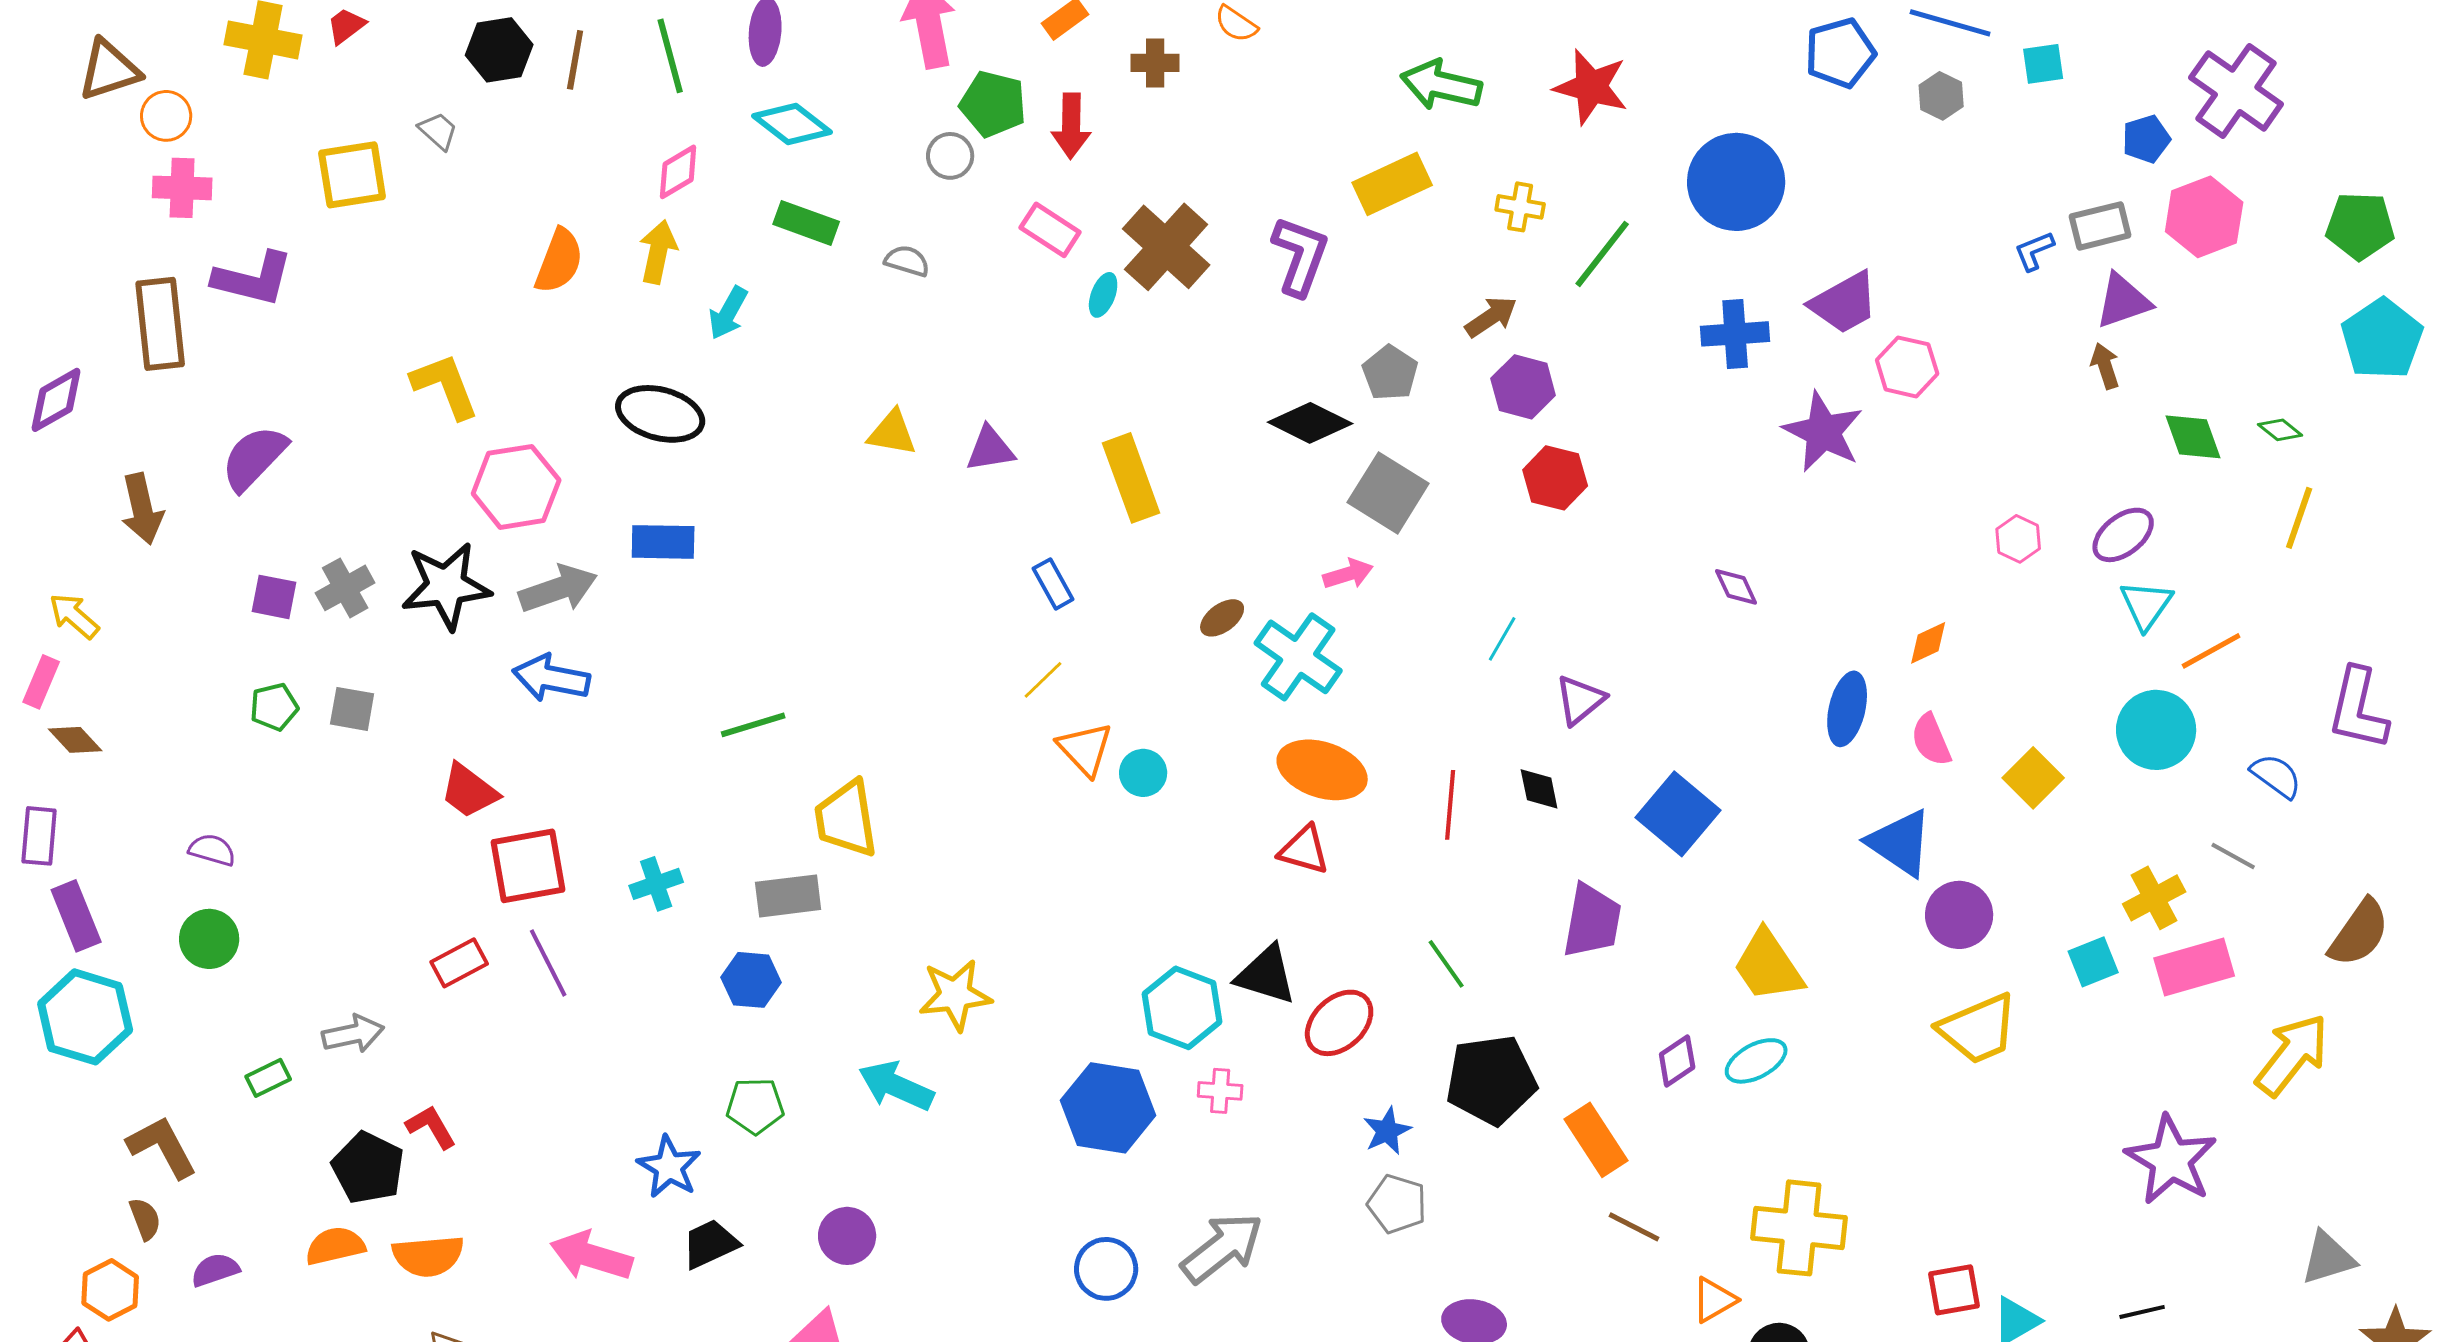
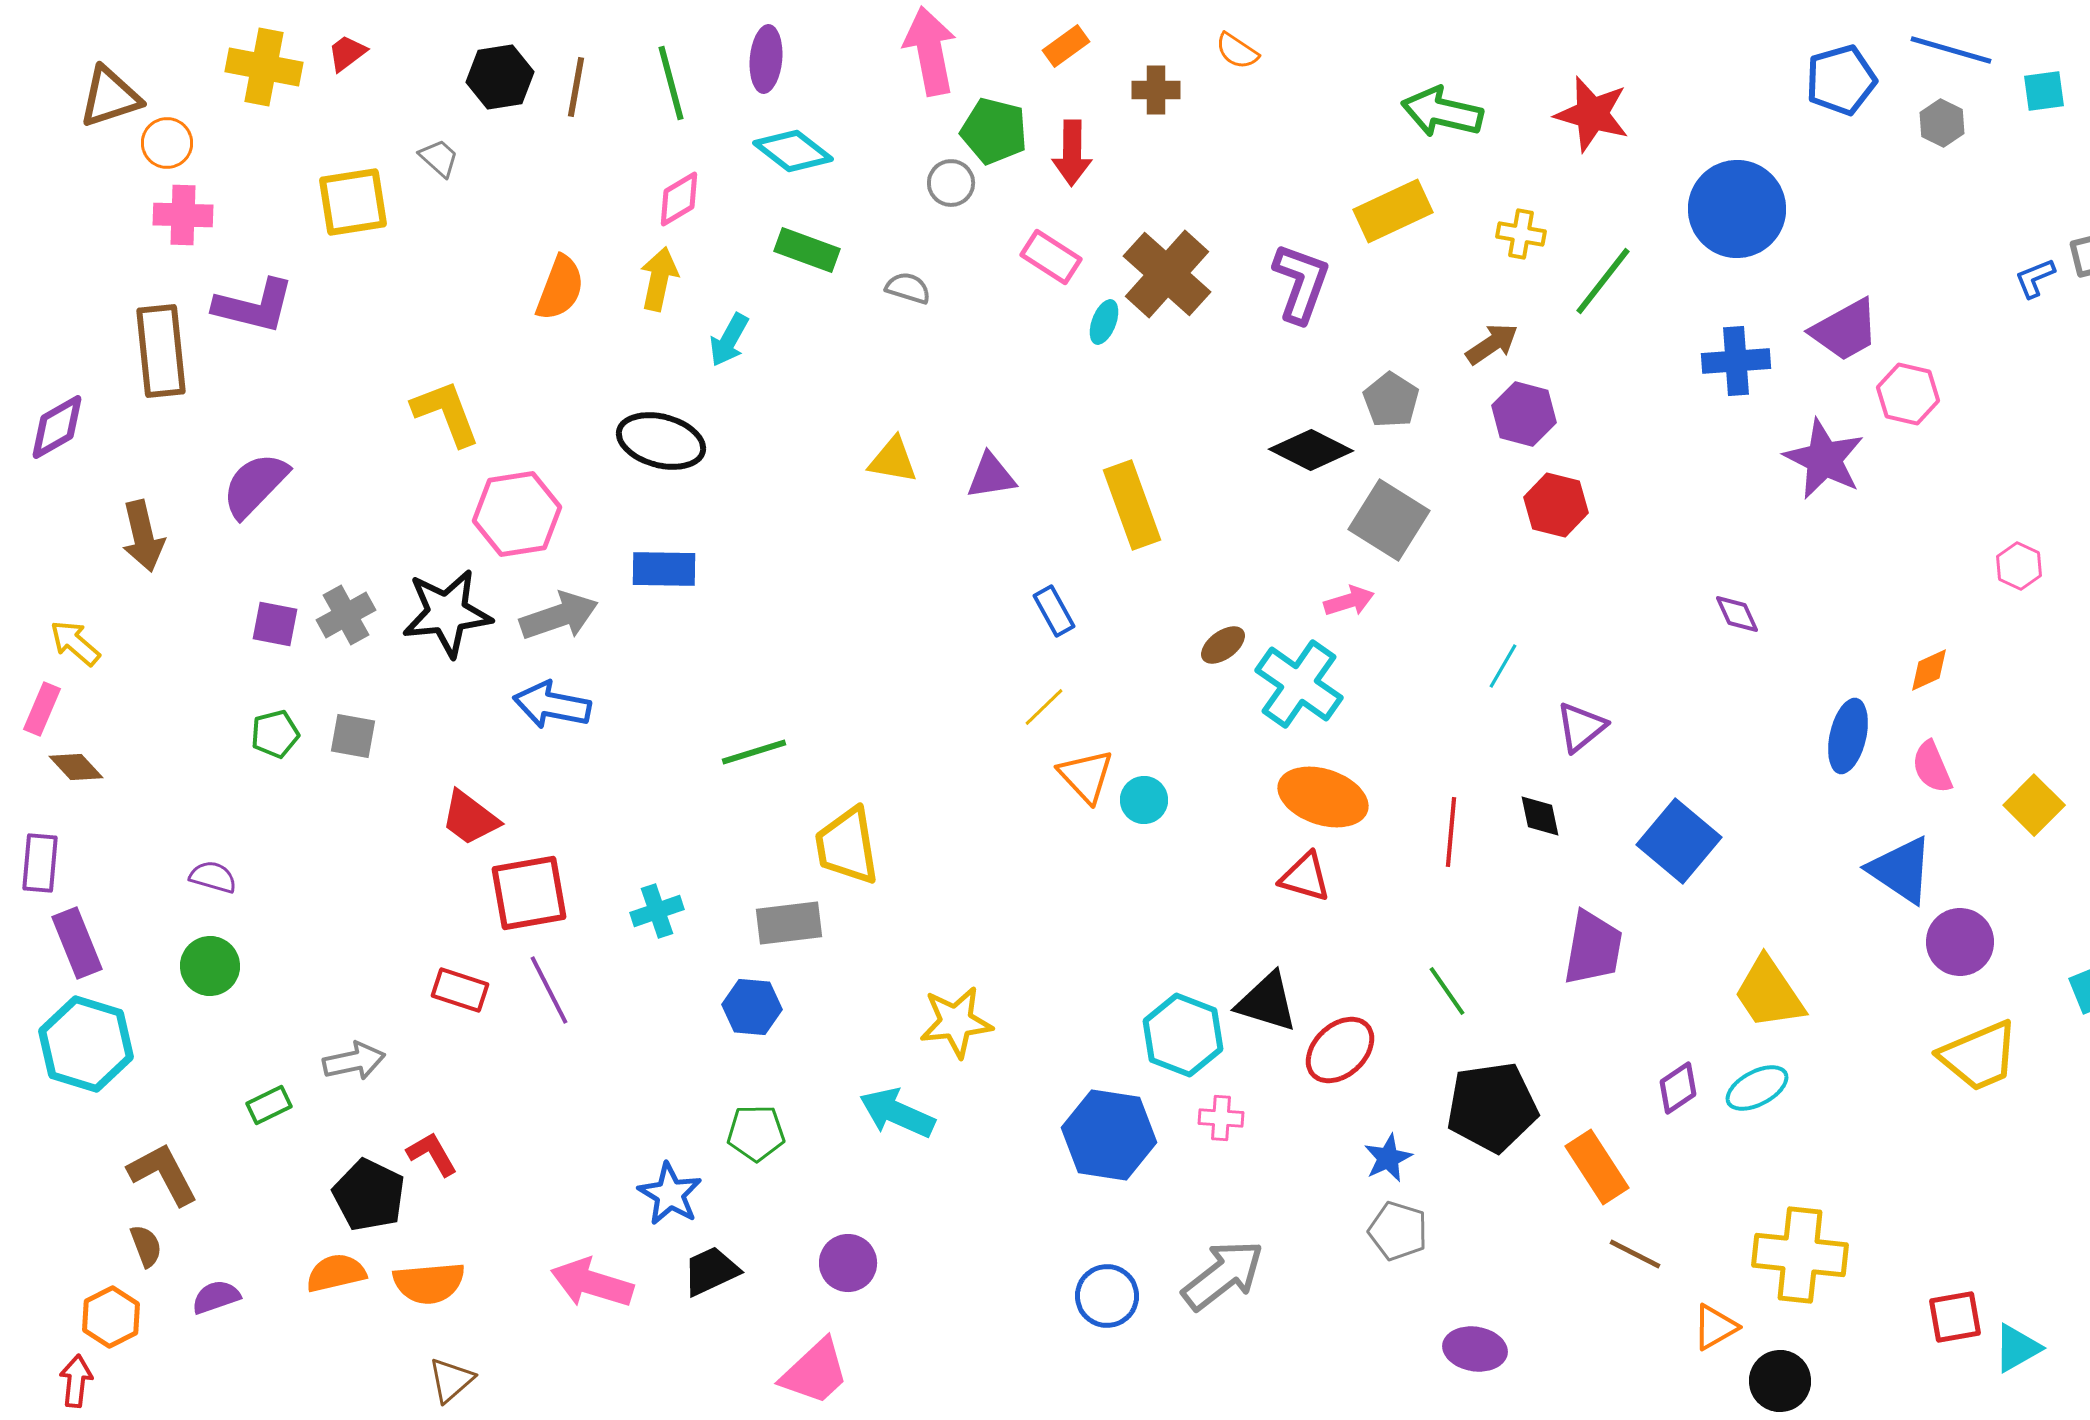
red rectangle: (459, 963) -> (460, 990), turned 46

